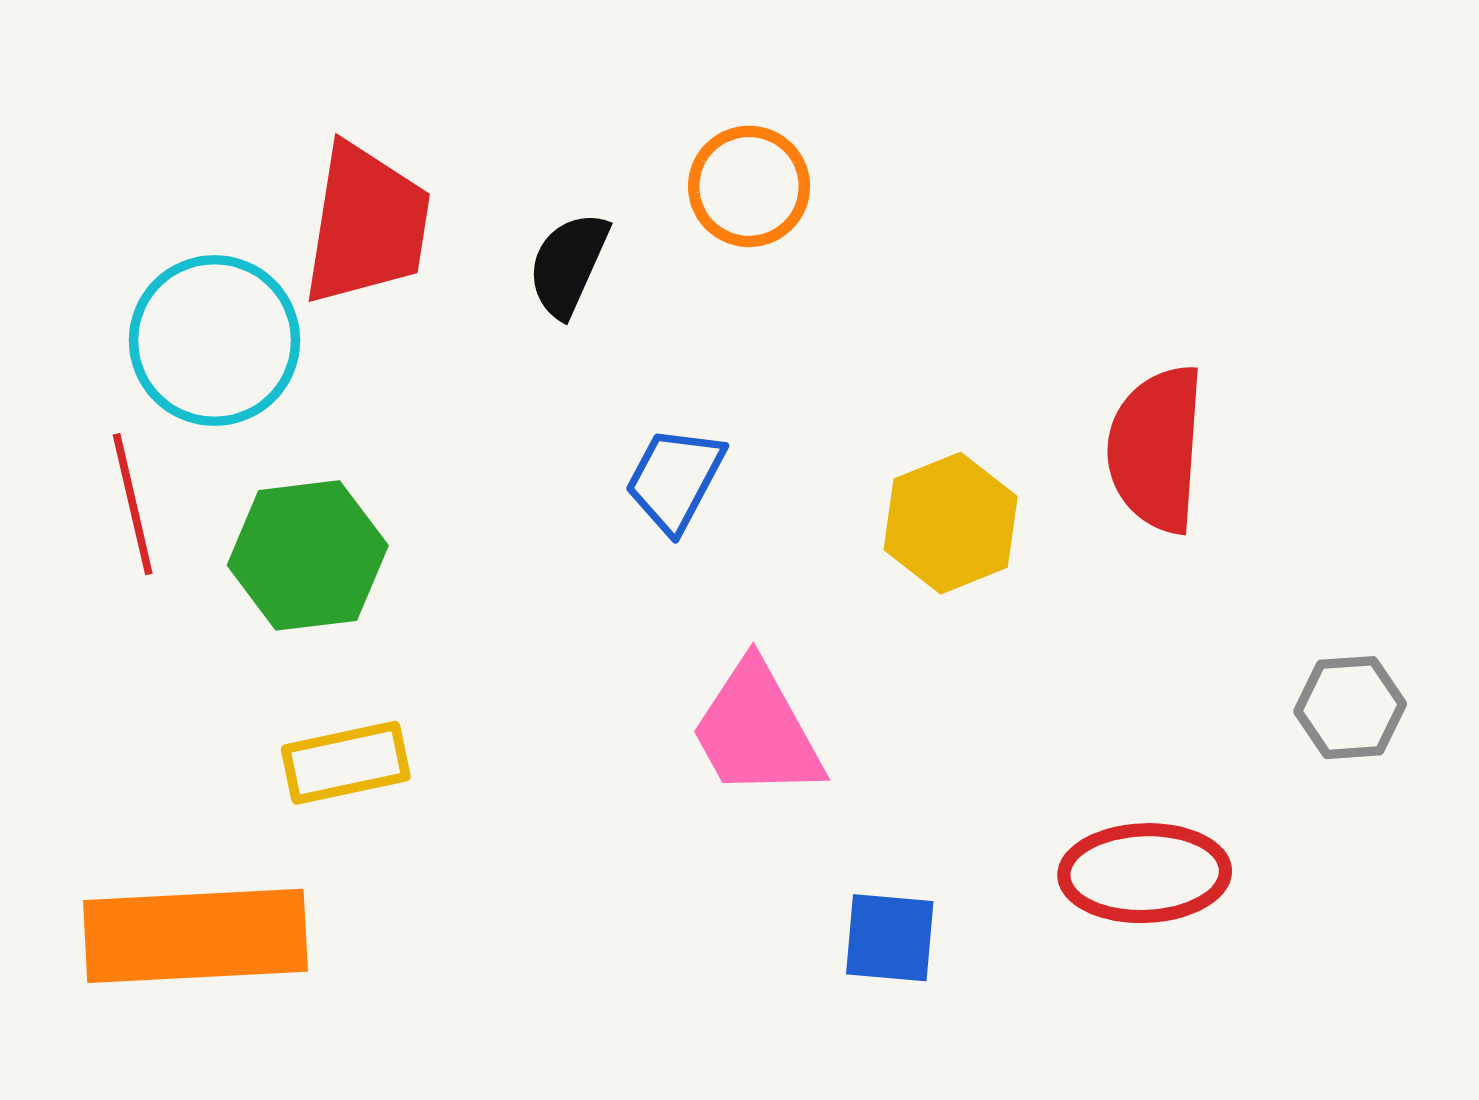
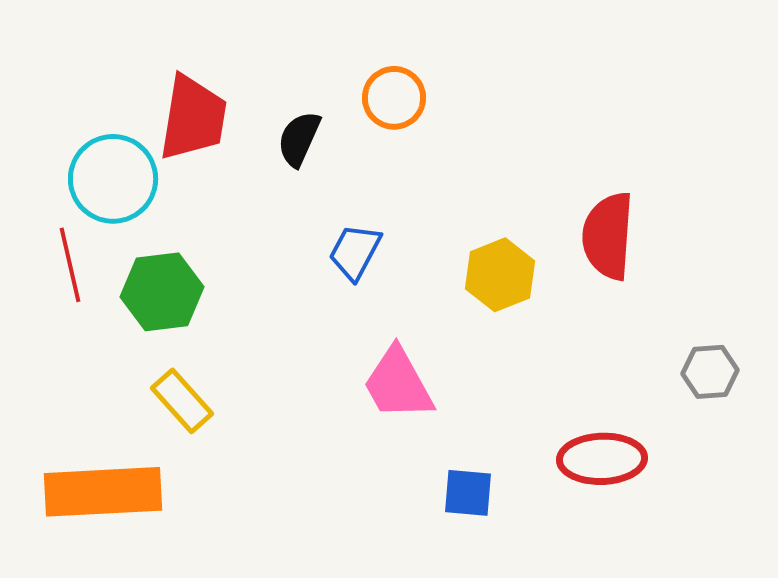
yellow rectangle: (346, 763) -> (182, 401), turned 60

